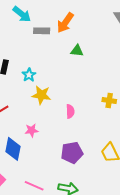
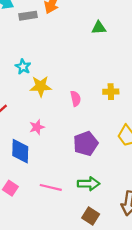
green triangle: (77, 51) -> (99, 28), moved
yellow cross: (109, 100) -> (111, 92), moved

